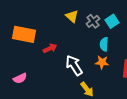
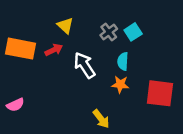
yellow triangle: (72, 16) -> (65, 26), moved
red arrow: (50, 48) -> (54, 50), moved
white arrow: (74, 65) -> (84, 65), moved

